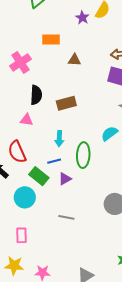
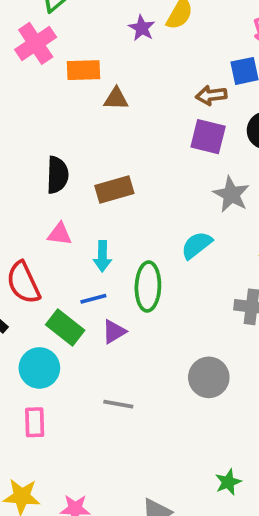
brown triangle: (74, 60) -> (116, 99), moved
pink cross: (21, 62) -> (36, 43), moved
pink triangle: (27, 120) -> (60, 234), moved
pink rectangle: (21, 235) -> (35, 422), moved

